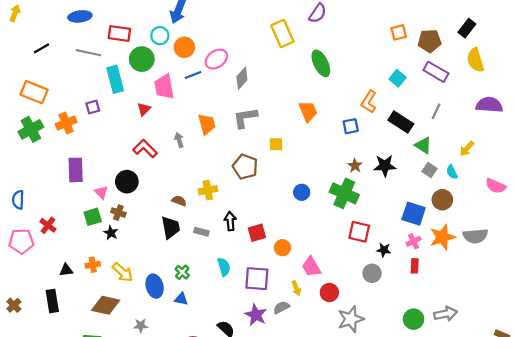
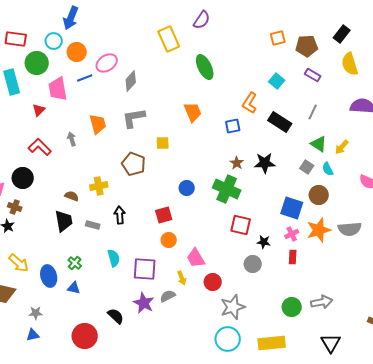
purple rectangle: (436, 72) -> (313, 75), size x0.7
green triangle: (423, 145) -> (319, 144), moved
red square: (257, 233) -> (164, 215), moved

